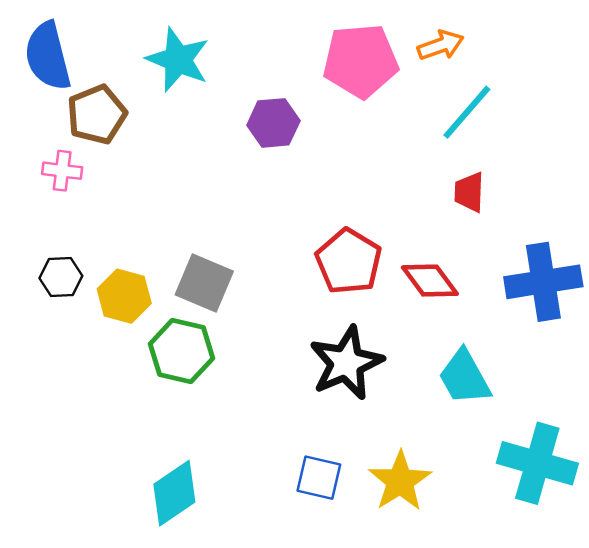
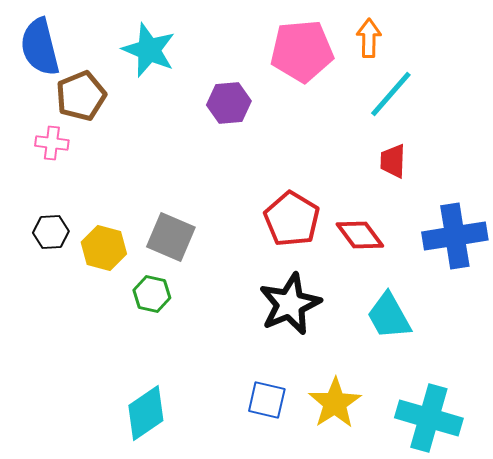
orange arrow: (441, 45) -> (369, 38), turned -69
green hexagon: (182, 351) -> (152, 294), size x0.7
cyan cross: (537, 463) -> (429, 418), moved

